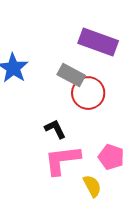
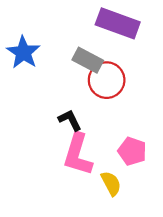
pink L-shape: (62, 160) -> (78, 155), turned -66

